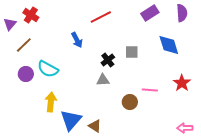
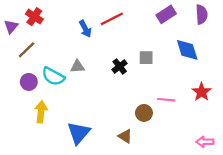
blue arrow: (77, 40) -> (85, 29), moved
gray triangle: (103, 80) -> (78, 66), moved
yellow arrow: (51, 102) -> (41, 112), moved
brown triangle: (95, 126) -> (125, 136), moved

